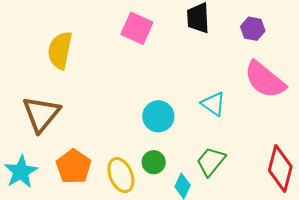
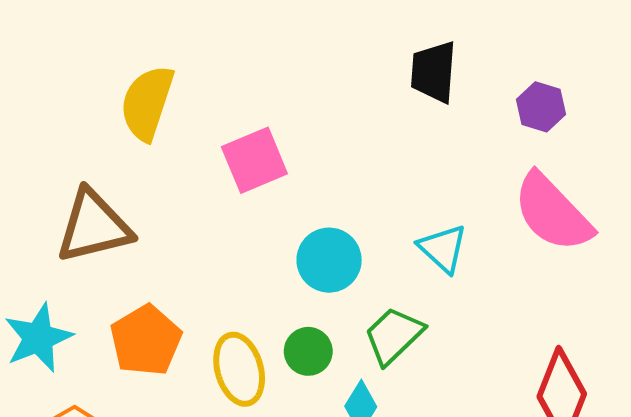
pink square: (137, 28) -> (254, 160), moved, turned 36
brown triangle: (41, 114) -> (94, 226), turned 30
green trapezoid: (211, 161) -> (394, 336), moved

